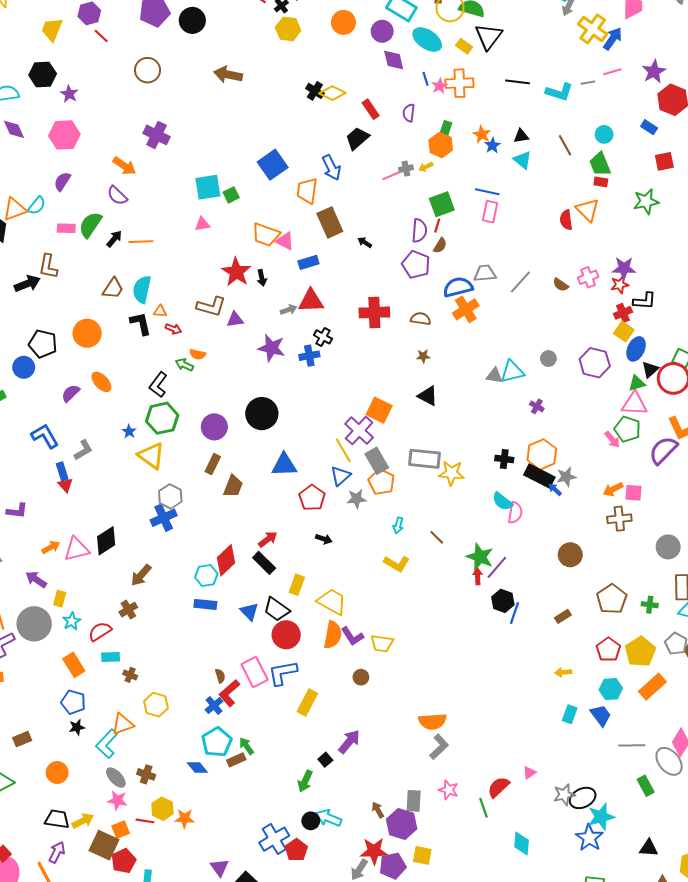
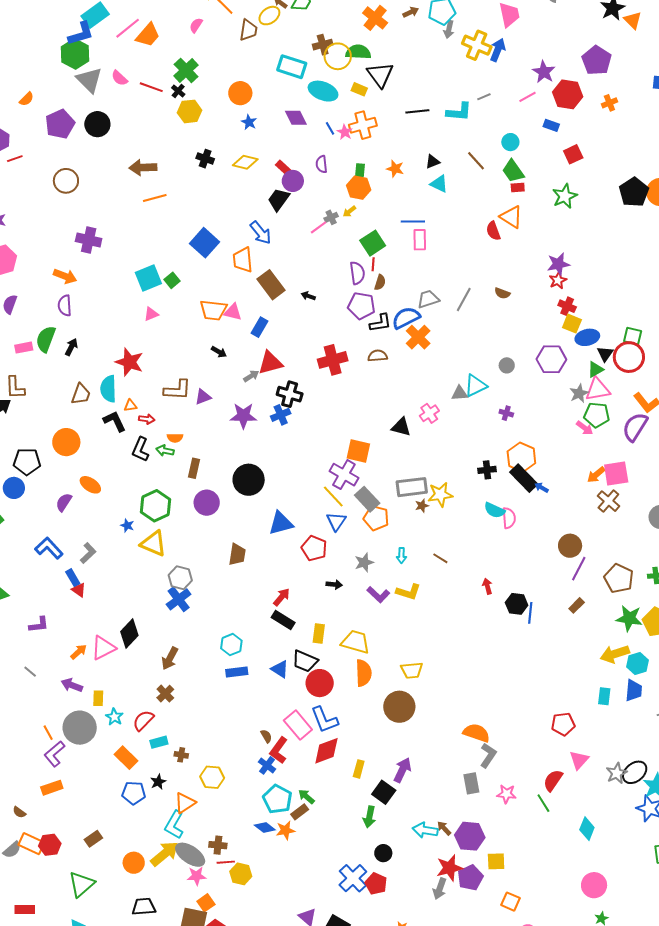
purple circle: (382, 31) -> (293, 181), moved
red line: (101, 36) -> (15, 159), turned -49
pink line: (612, 72) -> (527, 97), moved
black cross: (315, 91) -> (205, 159), moved
blue star: (492, 145) -> (249, 122), moved
purple semicircle: (117, 195) -> (65, 306), turned 55
orange line: (141, 242) -> (155, 198), moved
blue rectangle: (308, 262) -> (260, 327), turned -30
red star: (236, 272) -> (129, 362), moved
pink cross: (588, 277) -> (429, 413), moved
black arrow: (262, 278) -> (219, 352), turned -35
black L-shape: (645, 301) -> (380, 323), moved
red cross: (623, 313) -> (567, 306), turned -30
black cross: (323, 337) -> (290, 394), size x1.4
blue ellipse: (636, 349) -> (587, 337), turned 65
brown star: (423, 356) -> (422, 506), moved
black L-shape: (158, 385) -> (140, 449), moved
brown rectangle: (213, 464) -> (194, 468), moved
black rectangle: (539, 476) -> (524, 478), turned 32
gray star: (566, 477) -> (579, 393), moved
pink square: (633, 493) -> (616, 473), size x1.5
gray star: (357, 499) -> (364, 562), moved
brown cross: (619, 519) -> (608, 501), turned -30
green star: (480, 557) -> (629, 618), moved
red diamond: (226, 560) -> (326, 751), moved, turned 36
purple line: (497, 567) -> (579, 569), moved
purple L-shape: (352, 636) -> (378, 595), moved
red pentagon: (608, 650) -> (563, 724), moved, turned -30
yellow arrow: (563, 672) -> (615, 654), moved, size x1.8
blue L-shape: (283, 673) -> (324, 720), turned -88
brown circle: (361, 677) -> (399, 707), size x2.0
yellow rectangle: (307, 703) -> (359, 769), moved, size x0.7
blue trapezoid: (601, 715) -> (634, 690), turned 55
orange semicircle: (432, 721) -> (476, 733), turned -144
black star: (77, 727) -> (158, 782), moved
black square: (325, 760) -> (384, 792), size x1.6
pink triangle: (529, 773) -> (579, 760), size x1.5
gray ellipse: (116, 778) -> (190, 855), size x1.4
gray rectangle: (414, 801) -> (471, 783), moved
orange star: (185, 818) -> (285, 830), moved
cyan arrow: (329, 818) -> (425, 830), moved
yellow arrow: (83, 821) -> (165, 854), moved, size x1.4
red line: (145, 821) -> (226, 862), moved
cyan diamond: (522, 844) -> (587, 829), turned 30

